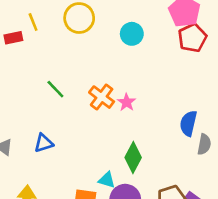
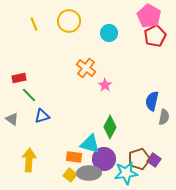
red rectangle: (13, 38) -> (19, 78), moved
green line: (55, 89) -> (29, 95), moved
orange cross: (102, 97) -> (86, 68), moved
cyan triangle: (107, 180) -> (90, 144), size x1.5

